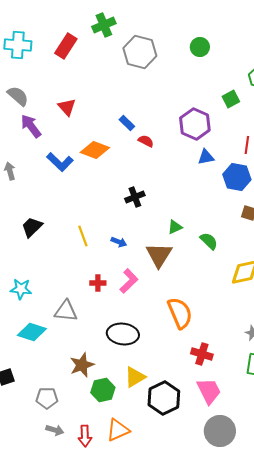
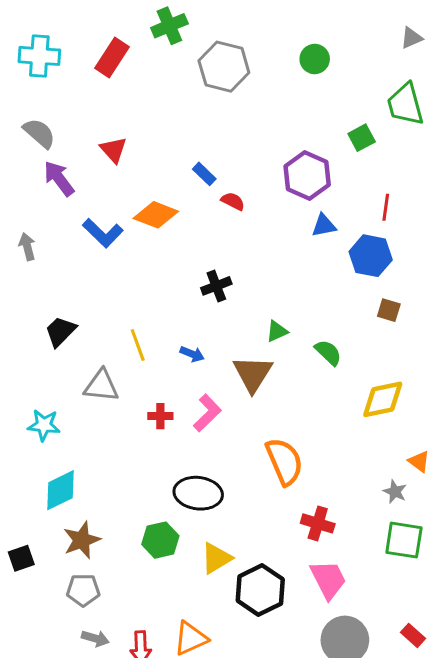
gray triangle: (66, 311) -> (101, 386), moved
cyan diamond: (32, 332) -> (61, 490), turned -44
brown star: (82, 365) -> (82, 540), moved
green hexagon: (103, 390) -> (160, 540), moved

